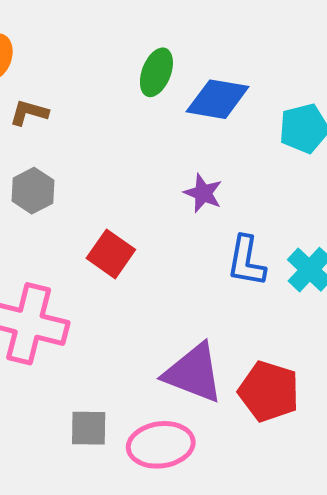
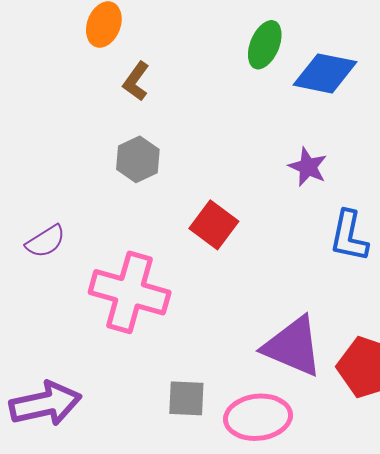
brown L-shape: (29, 113) -> (136, 81), turned -72

